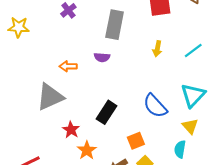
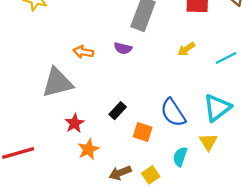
yellow arrow: (157, 49) -> (186, 49), turned 35
black rectangle: (107, 112) -> (118, 111), size x0.7
orange square: (136, 141) -> (143, 132), moved, turned 30
cyan semicircle: (180, 149) -> (180, 157), moved

